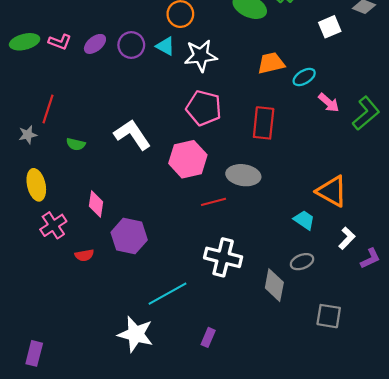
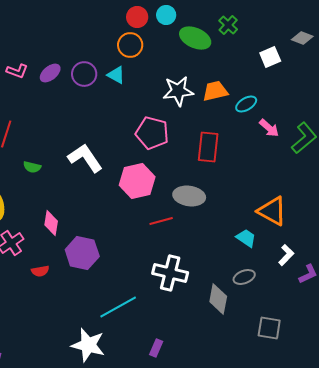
white star: (201, 56) -> (178, 91), moved

